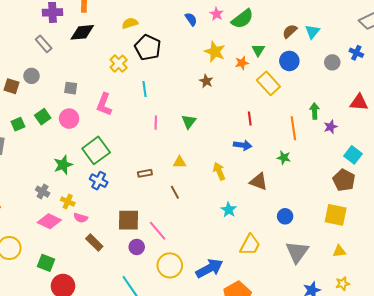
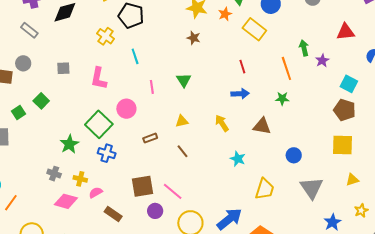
pink circle: (69, 119) -> (126, 109), moved
pink semicircle: (81, 218) -> (96, 192), turned 144

